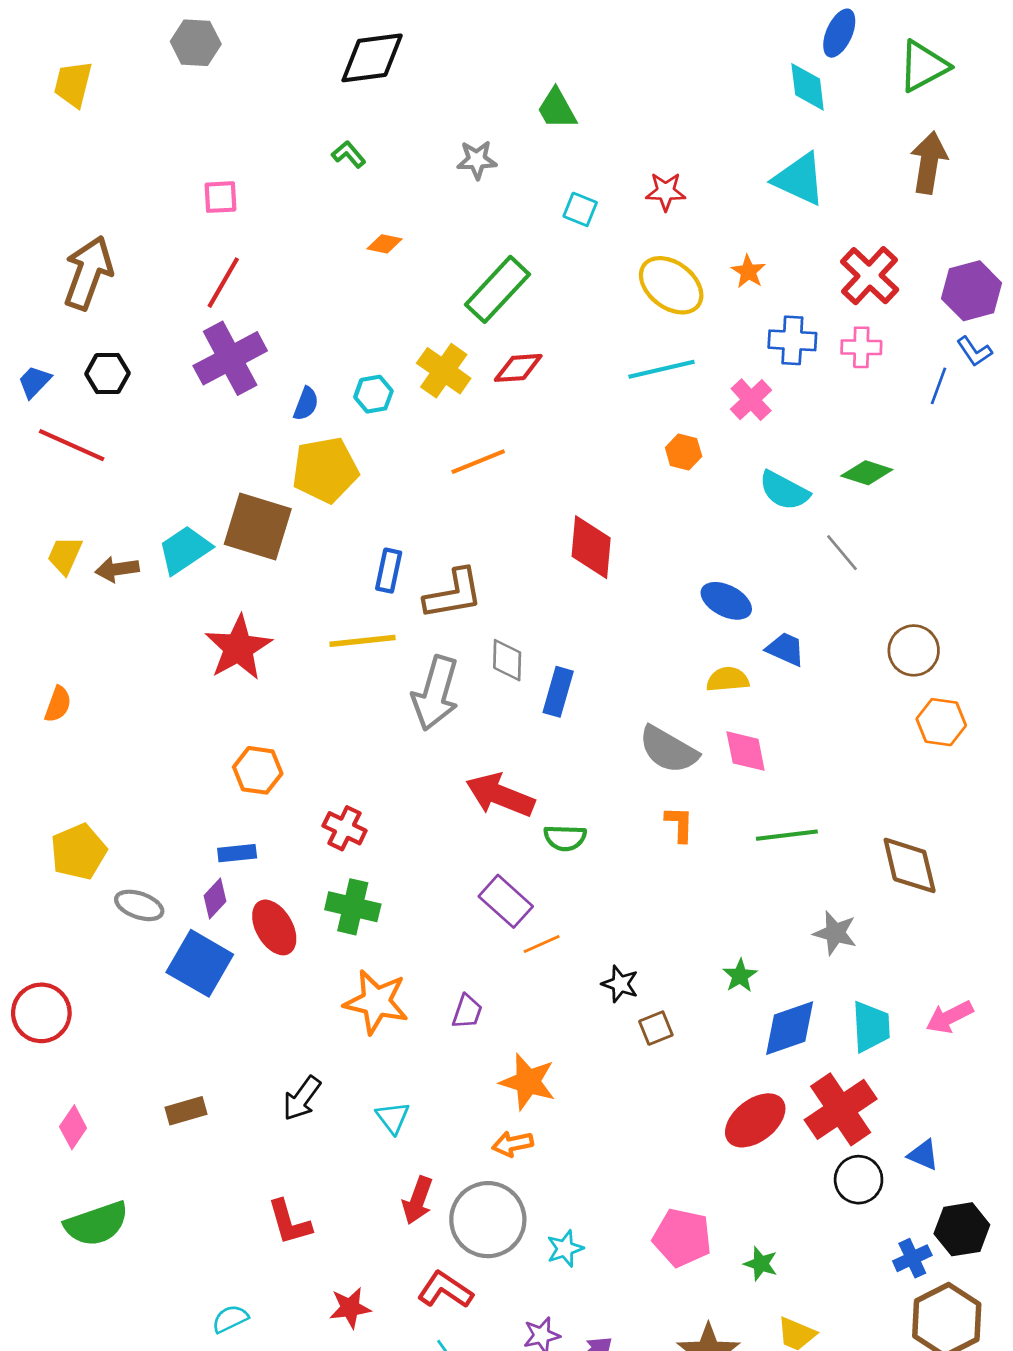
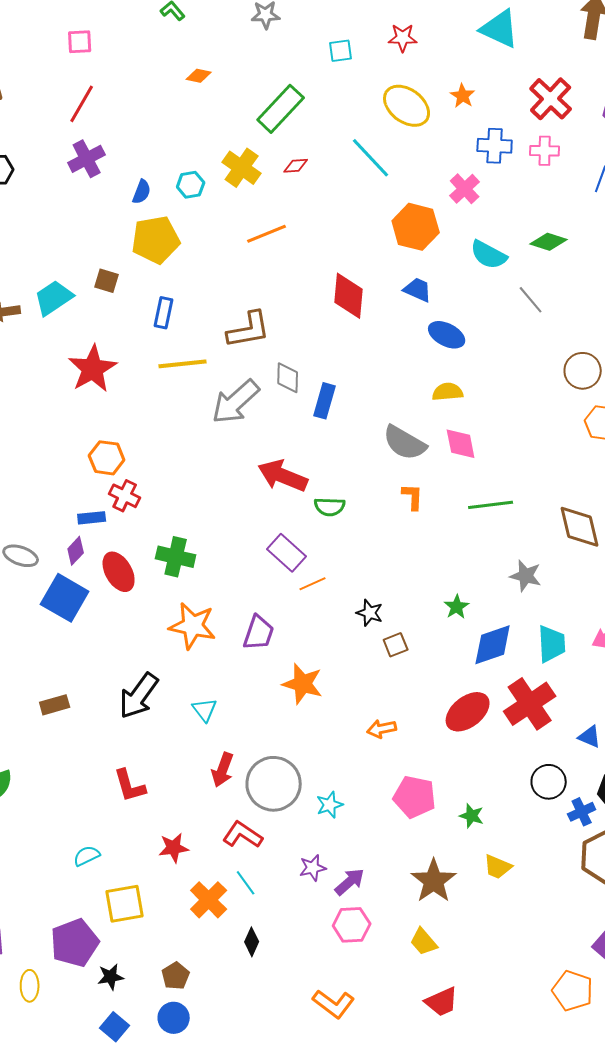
cyan square: (580, 209) -> (341, 51), turned -30
purple cross: (230, 358) -> (87, 159), size x0.7
red diamond: (518, 368) -> (296, 166), size x0.7
cyan line: (661, 369) -> (371, 158), moved, turned 60
orange hexagon: (684, 452) -> (416, 227), size x1.8
brown square: (258, 526) -> (107, 281), size x0.5
blue rectangle: (389, 571) -> (164, 313), moved
blue trapezoid: (786, 649) -> (418, 290), moved
gray arrow: (435, 693) -> (236, 402), turned 32
red cross: (345, 828) -> (125, 496), moved
purple trapezoid: (467, 1012) -> (259, 633), size x1.4
black arrow: (302, 1098) -> (139, 696), size x1.4
orange arrow: (513, 1144) -> (382, 729), moved
black circle: (859, 1180) -> (549, 782), moved

